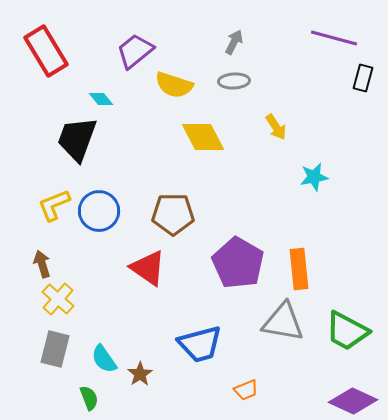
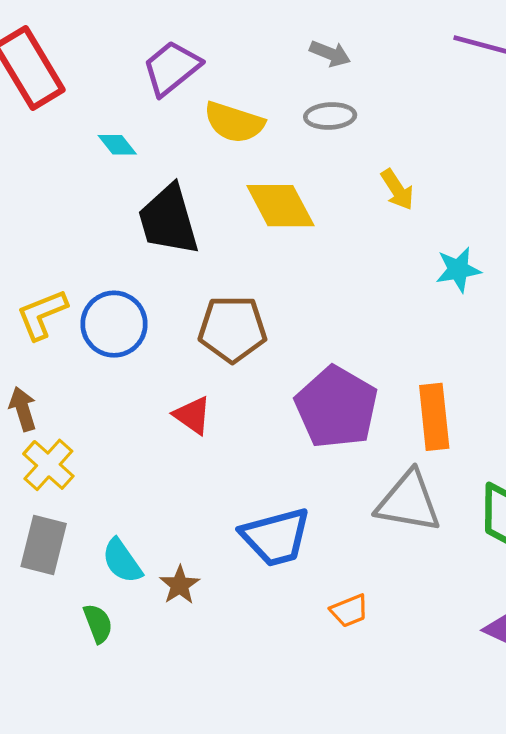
gray arrow: (234, 42) -> (330, 54), turned 85
black trapezoid: (77, 139) -> (168, 220), moved, turned -36
red triangle: (148, 268) -> (192, 415), size x0.7

